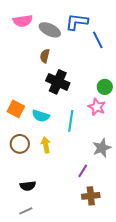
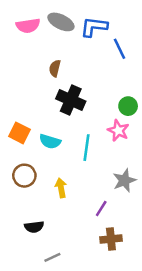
gray ellipse: (50, 30) -> (61, 22), moved
yellow arrow: (46, 145) -> (61, 188), moved
gray line: (26, 211) -> (52, 257), moved

